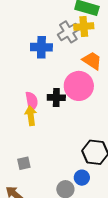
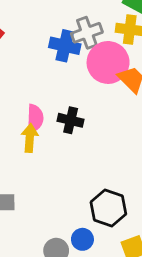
gray cross: (68, 32) -> (87, 33), moved
pink circle: (79, 86) -> (108, 62), moved

